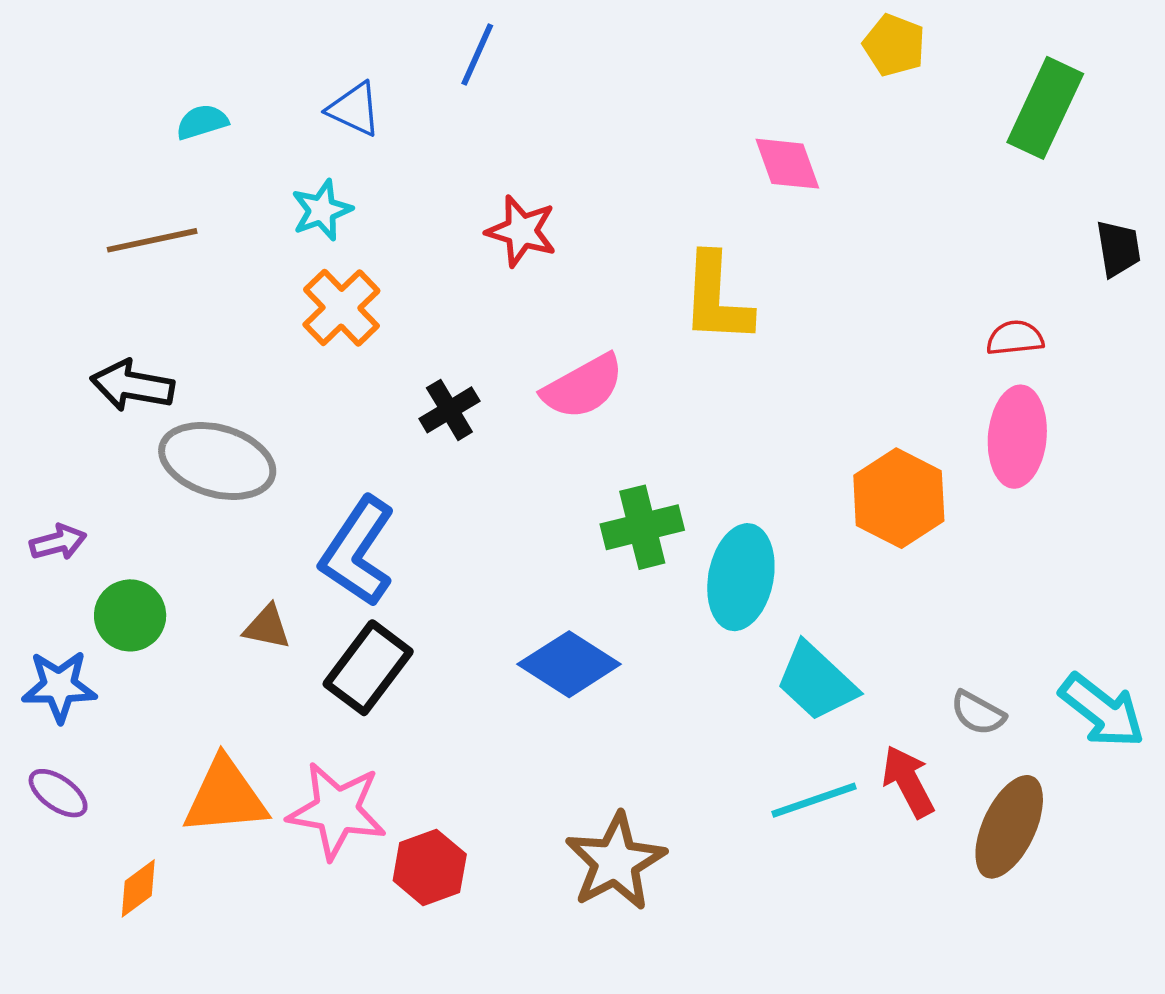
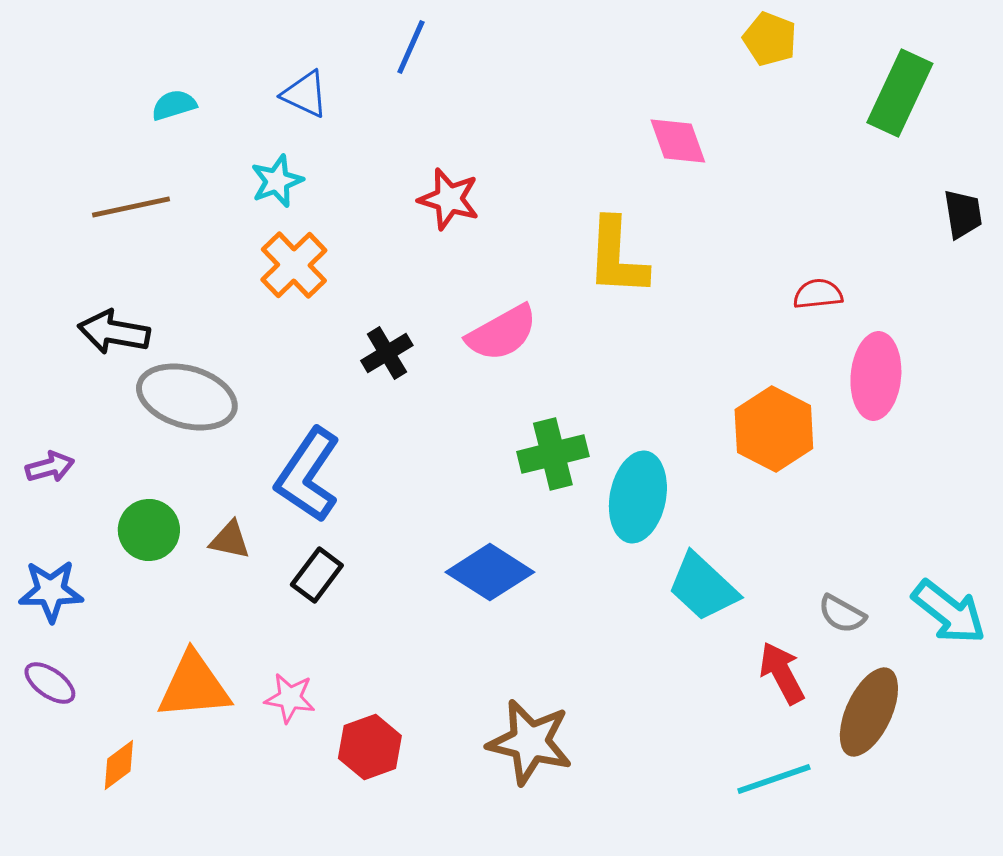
red semicircle: (1015, 338) -> (818, 294), moved
green circle: (130, 615) -> (149, 530), moved
black rectangle: (368, 668) -> (317, 575), size x0.7
cyan line: (814, 800) -> (774, 779), moved
pink star: (337, 811) -> (290, 698), size x0.6
brown star: (615, 862) -> (530, 742), turned -30

